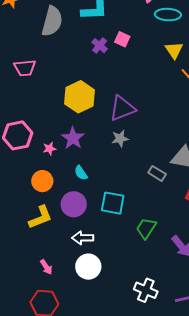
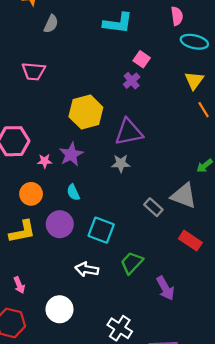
gray semicircle: (52, 21) -> (51, 24), moved, size x0.6
purple cross: (100, 46) -> (132, 81), moved
white arrow: (83, 238) -> (87, 269), moved
white circle: (88, 267) -> (59, 309), moved

